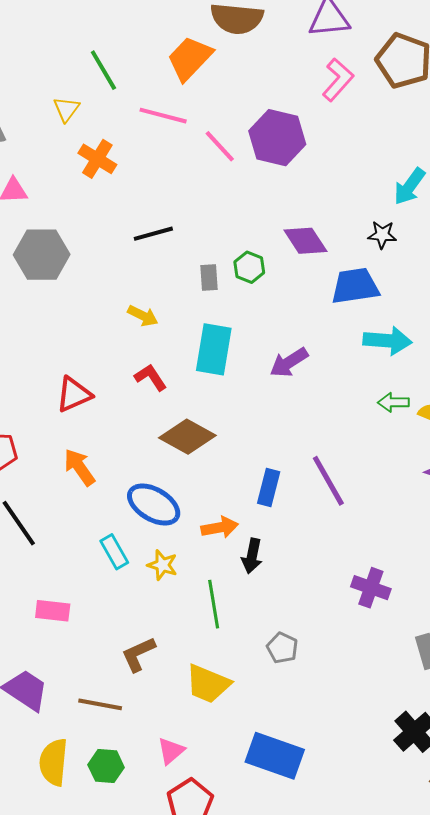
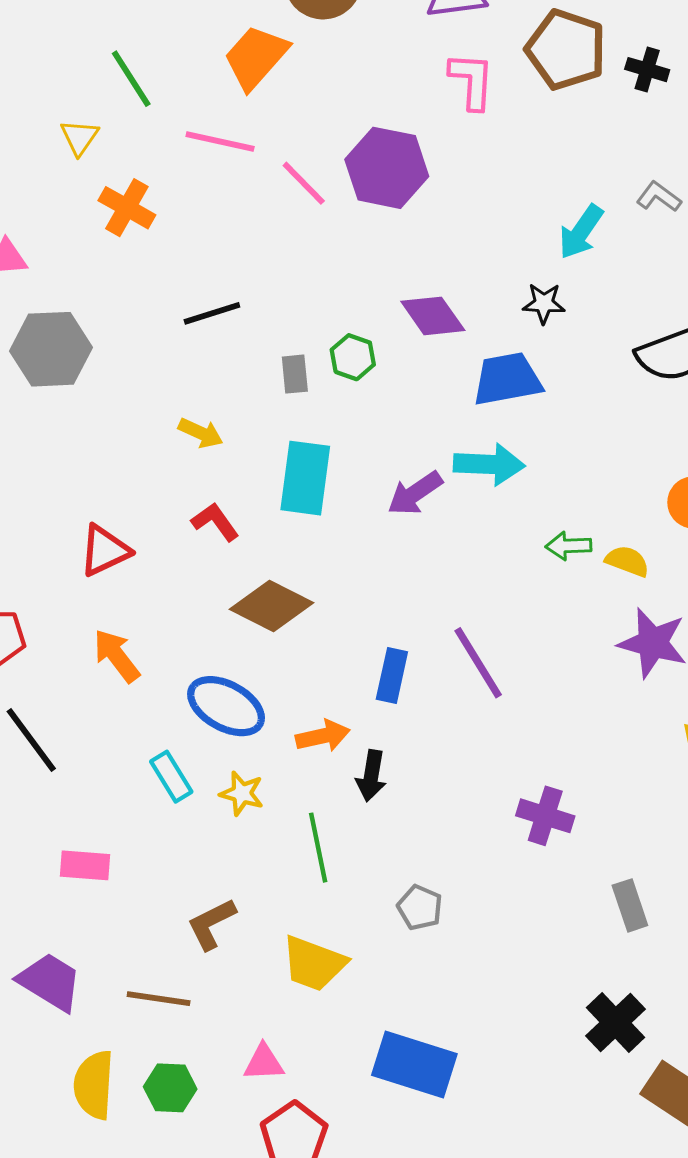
pink L-shape: (338, 80) -> (472, 81), turned -36
cyan arrow: (388, 341) -> (489, 464), moved
pink triangle: (171, 751) -> (264, 1063), turned 40

